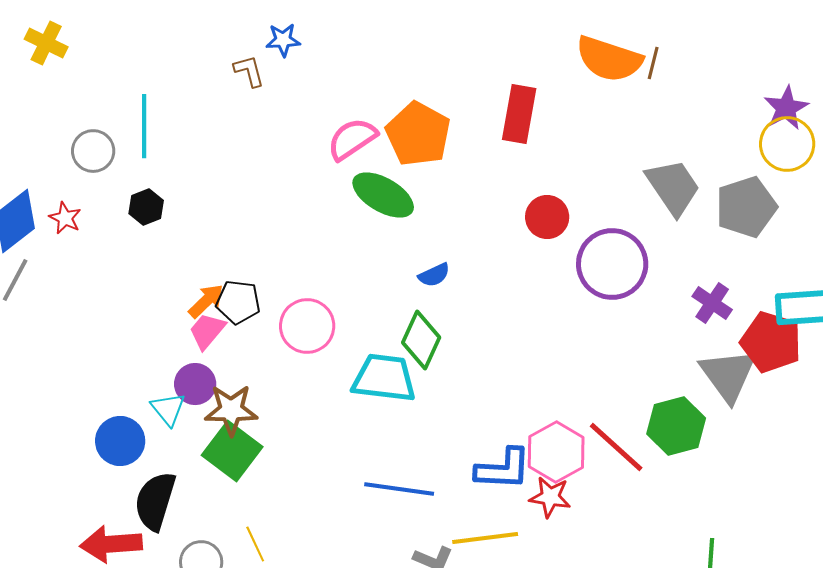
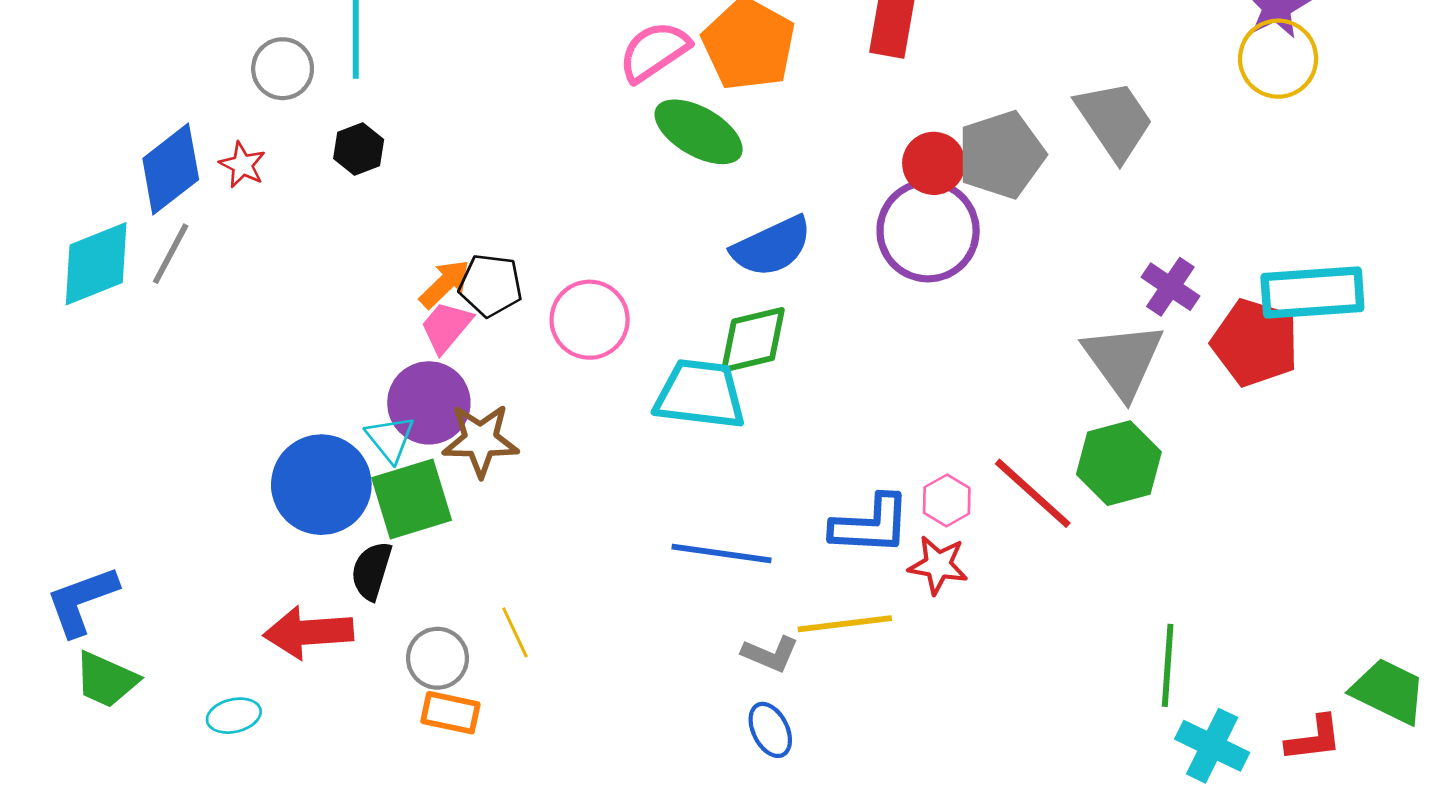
gray pentagon: (746, 207) -> (1001, 155), moved
purple circle: (612, 264) -> (928, 231), moved
blue semicircle: (434, 275) -> (772, 247), size x1.8
green diamond: (421, 340) -> (753, 340), turned 52
gray triangle: (728, 375) -> (1123, 360), moved
purple circle: (195, 384) -> (429, 403), size x1.4
blue circle: (120, 441) -> (321, 485), size x1.4
green square: (232, 451) -> (412, 499), moved, turned 36
pink hexagon: (556, 452) -> (947, 500), size x0.6
black semicircle: (155, 501) -> (372, 571), size x0.7

